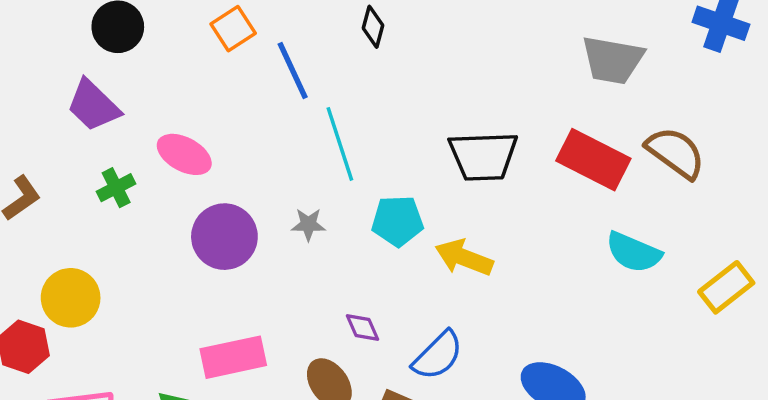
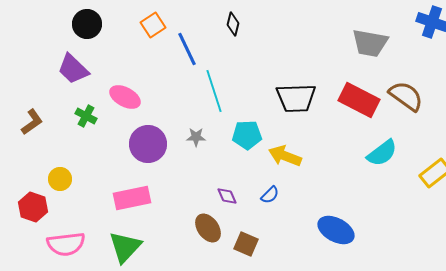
green cross: (116, 188) -> (86, 116), turned -35
cyan semicircle: (634, 252) -> (382, 153), turned -60
yellow circle: (71, 298) -> (60, 179), size x0.7
blue semicircle: (438, 355) -> (270, 195), moved, size x0.6
pink rectangle: (233, 357) -> (132, 198), moved

